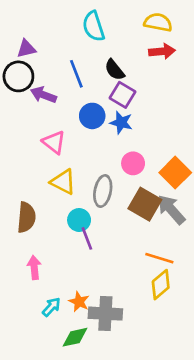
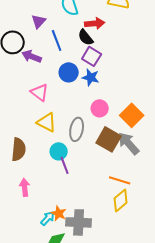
purple triangle: (26, 49) -> (39, 21), moved, turned -35
red arrow: (162, 51) -> (95, 23), moved
cyan arrow: (51, 307) -> (48, 218), moved

